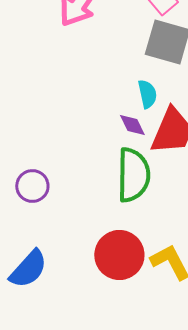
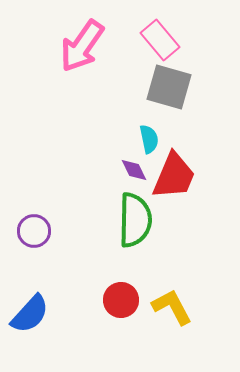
red circle: (119, 255) -> (121, 300), size x0.7

